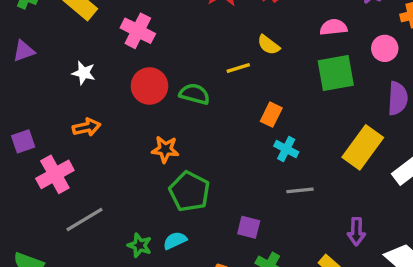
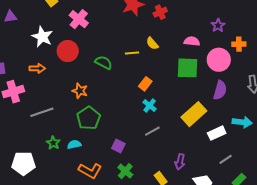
pink circle: (385, 48) -> (219, 60), size x1.5
white star: (84, 73) -> (42, 37), size x1.5
red circle: (149, 86) -> (68, 51), moved
gray line: (300, 190) -> (152, 131), turned -35
gray line: (84, 219) -> (42, 112), moved

